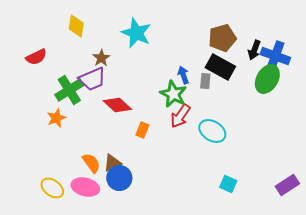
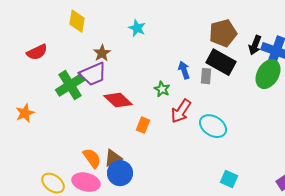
cyan star: (136, 33) -> (137, 28), size x0.6
green star: (173, 94) -> (162, 89), moved, size x0.6
orange star: (56, 118) -> (25, 113), moved

